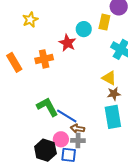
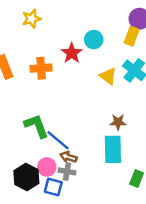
yellow rectangle: (104, 22) -> (132, 36), moved
yellow triangle: (109, 78) -> (108, 76), moved

